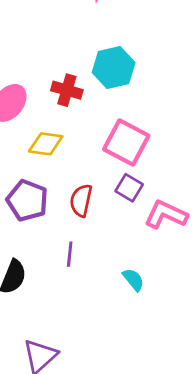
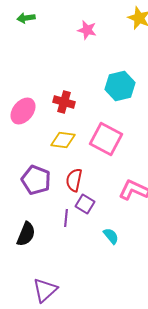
cyan hexagon: (114, 68) -> (120, 86), moved
yellow diamond: (46, 144) -> (63, 140), moved
purple square: (129, 188) -> (85, 204), moved

